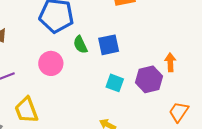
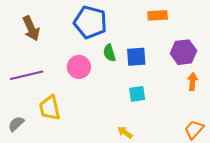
purple hexagon: (149, 79) -> (183, 52), moved
cyan square: (115, 83) -> (137, 94), turned -36

